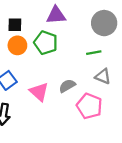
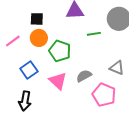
green pentagon: (46, 43) -> (60, 51), moved
green line: (94, 53) -> (94, 34), moved

